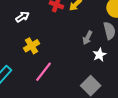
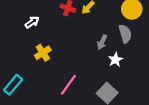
pink line: (44, 72) -> (68, 85), moved

